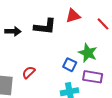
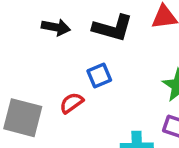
blue square: (70, 65) -> (99, 76), moved, turned 32

